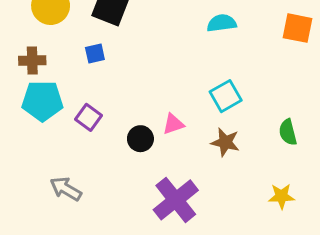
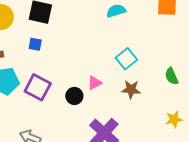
blue square: (95, 53) -> (35, 44), turned 32
purple square: (89, 117) -> (38, 87), size x1.5

